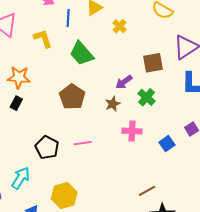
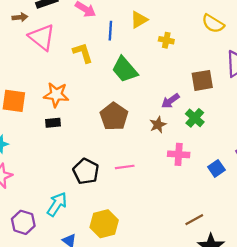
yellow cross: (120, 26) -> (166, 40), turned -32
black rectangle: (16, 103) -> (53, 123), turned 56

